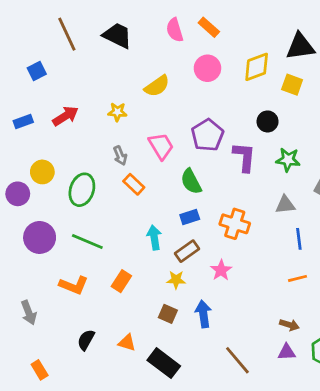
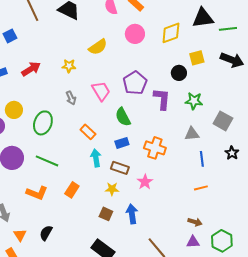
yellow square: (292, 85) -> (197, 58), moved, turned -35
orange rectangle: (134, 184) -> (88, 132), moved
brown rectangle: (187, 251) -> (120, 168), turned 54
orange triangle: (127, 343) -> (20, 235), moved, turned 40

